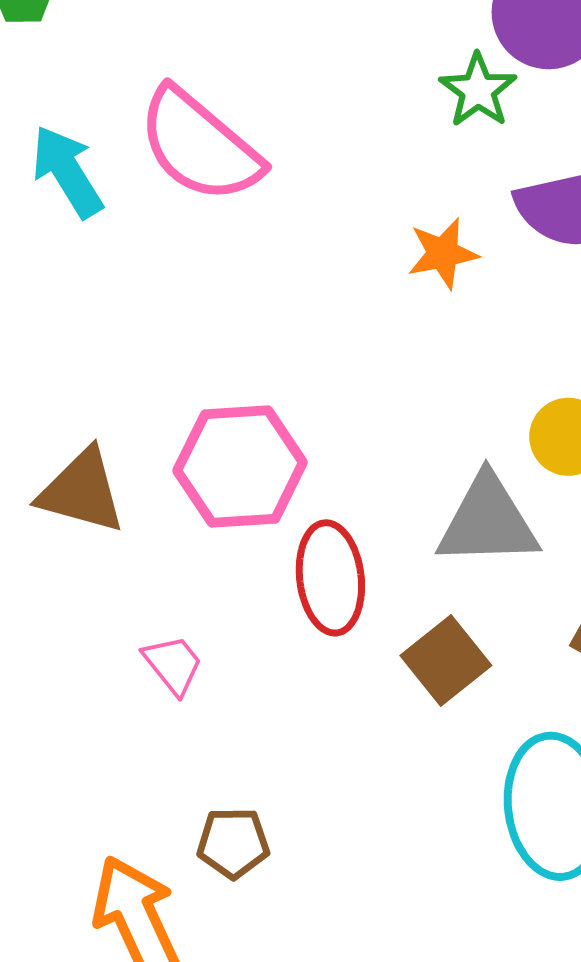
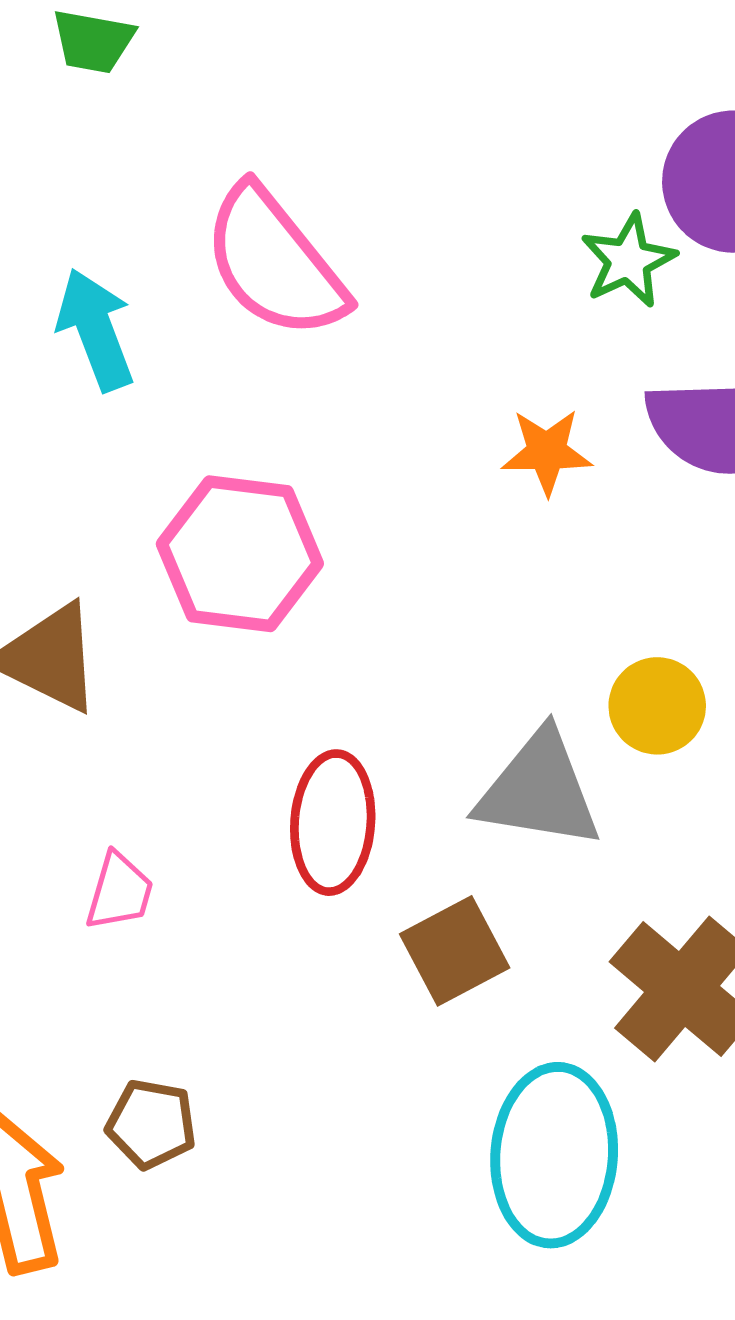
cyan arrow: (67, 172) -> (96, 330), moved
pink hexagon: (240, 467) -> (240, 554), moved
pink trapezoid: (173, 665) -> (120, 892), turned 44

